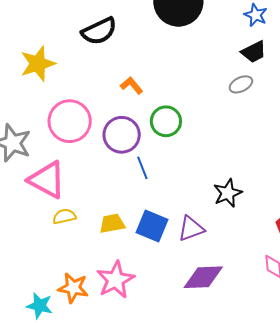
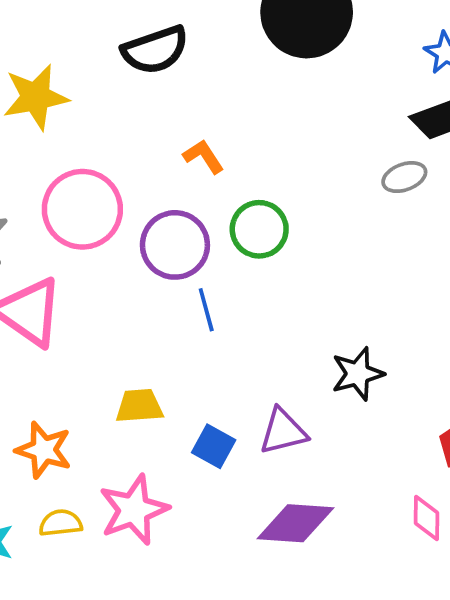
yellow semicircle: (64, 216) -> (61, 523), moved
blue square: (152, 226) -> (214, 446), moved, size x0.7
orange star: (73, 288) -> (44, 450), moved

